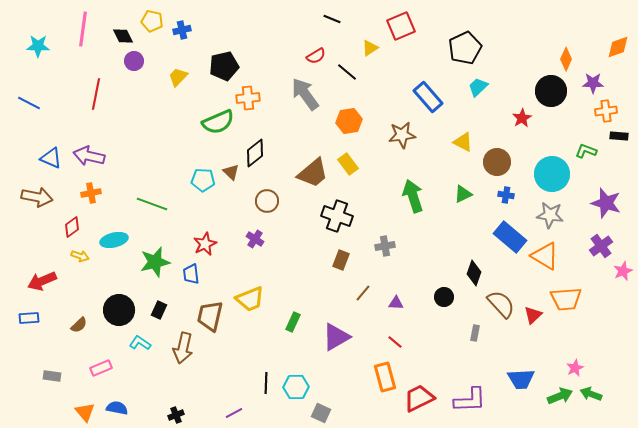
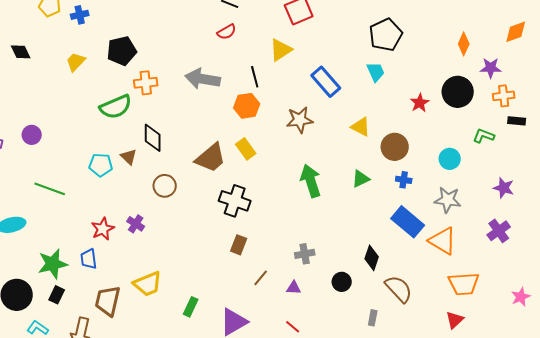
black diamond: (123, 36) -> (21, 52), moved
yellow triangle: (370, 48) -> (281, 50), moved, size x1.4
black pentagon: (465, 48) -> (386, 35), moved
red semicircle: (316, 56) -> (227, 32), moved
purple circle: (134, 61) -> (32, 135), moved
black line: (347, 72) -> (255, 77), moved, turned 35
cyan trapezoid: (478, 87) -> (376, 72), turned 110
black circle: (551, 91) -> (458, 92), moved
gray arrow: (305, 94) -> (203, 79), turned -44
black diamond: (255, 153) -> (153, 138), turned -52
cyan circle: (552, 174) -> (450, 159), size x0.6
purple star: (606, 203) -> (504, 188), size x0.7
purple cross: (255, 239) -> (136, 224), moved
gray cross: (385, 246) -> (305, 254), moved
green star: (155, 262) -> (53, 264), moved
pink star: (623, 271) -> (521, 297), moved
red triangle: (533, 315) -> (455, 320), moved

